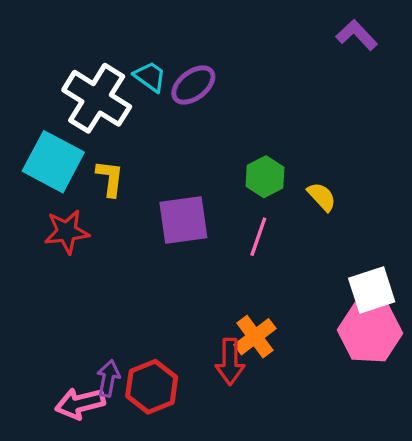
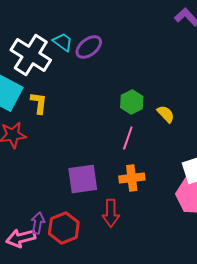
purple square: (183, 220) -> (83, 179), moved
orange cross: (255, 337) -> (132, 178), moved, turned 30

